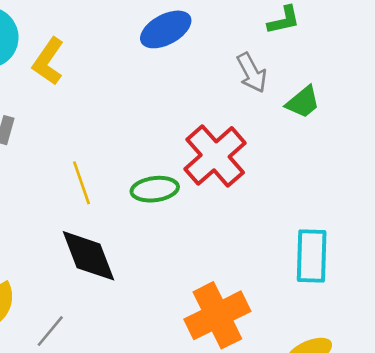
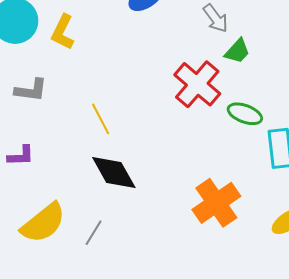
green trapezoid: (303, 102) -> (237, 51), moved
green ellipse: (155, 189) -> (245, 114), moved, turned 36

